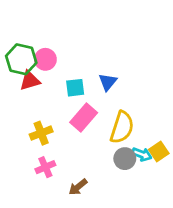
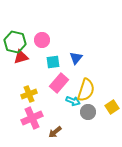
pink circle: (45, 59) -> (42, 40), moved
cyan arrow: (142, 154) -> (73, 101), moved
pink cross: (45, 167) -> (32, 118), size x1.5

